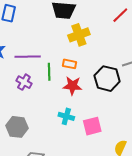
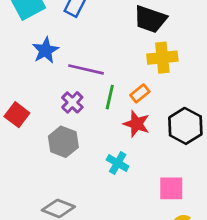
orange rectangle: (70, 64) -> (140, 93), turned -64
pink square: (92, 126) -> (171, 188), moved
gray hexagon: (17, 127) -> (63, 142), moved

